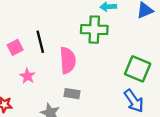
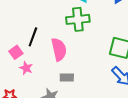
black line: (40, 42) -> (33, 37), turned 42
pink square: (15, 47) -> (16, 52), moved

